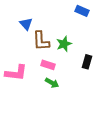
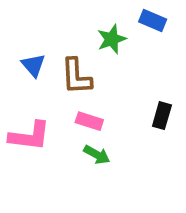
blue triangle: (26, 24) -> (33, 65), moved
green star: (64, 44) -> (112, 39), moved

